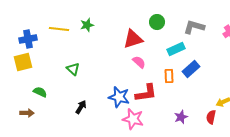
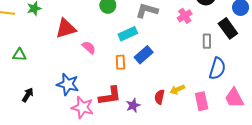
red triangle: (133, 39) -> (66, 28), moved
green triangle: (73, 69) -> (19, 55), turned -40
red L-shape: (146, 93) -> (110, 96), moved
red semicircle: (211, 117) -> (159, 97), moved

